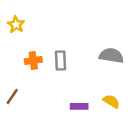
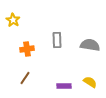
gray rectangle: (61, 60) -> (57, 40), moved
brown line: (12, 96) -> (25, 78), moved

